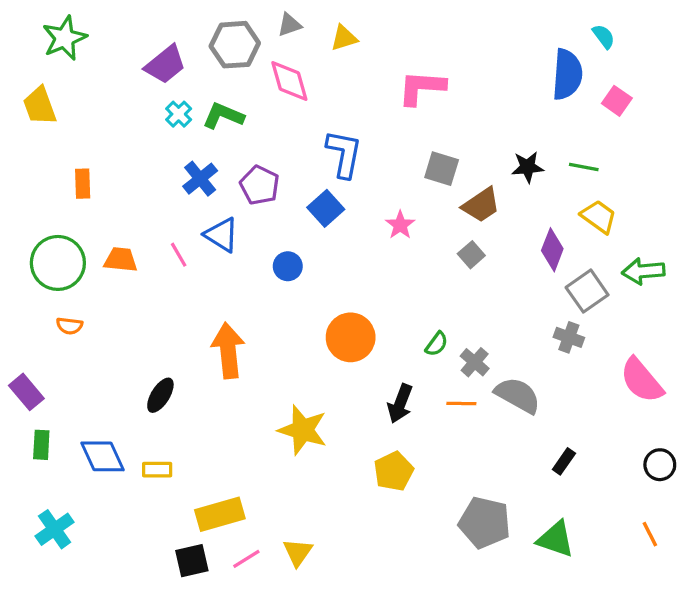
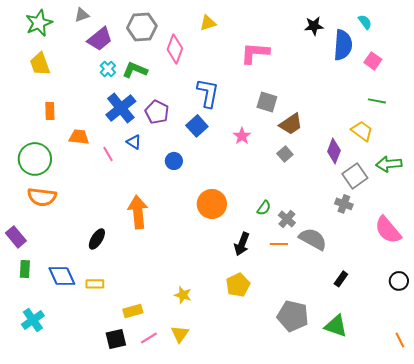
gray triangle: (289, 25) -> (82, 15), moved
pink diamond: (289, 81) -> (175, 49), turned 36
yellow trapezoid: (40, 106) -> (40, 64), moved
black star: (528, 167) -> (314, 26), moved
green line: (584, 167) -> (377, 101), moved
blue cross: (200, 179) -> (121, 108), size x1.4
blue triangle: (222, 235) -> (134, 142), size x0.7
orange trapezoid: (121, 260) -> (79, 137), moved
orange semicircle: (69, 326) -> (42, 197), size x1.8
yellow star: (303, 430) -> (183, 295), moved, size x0.6
yellow rectangle: (220, 514) -> (133, 311), size x0.7
orange line: (650, 534) -> (400, 340), moved

